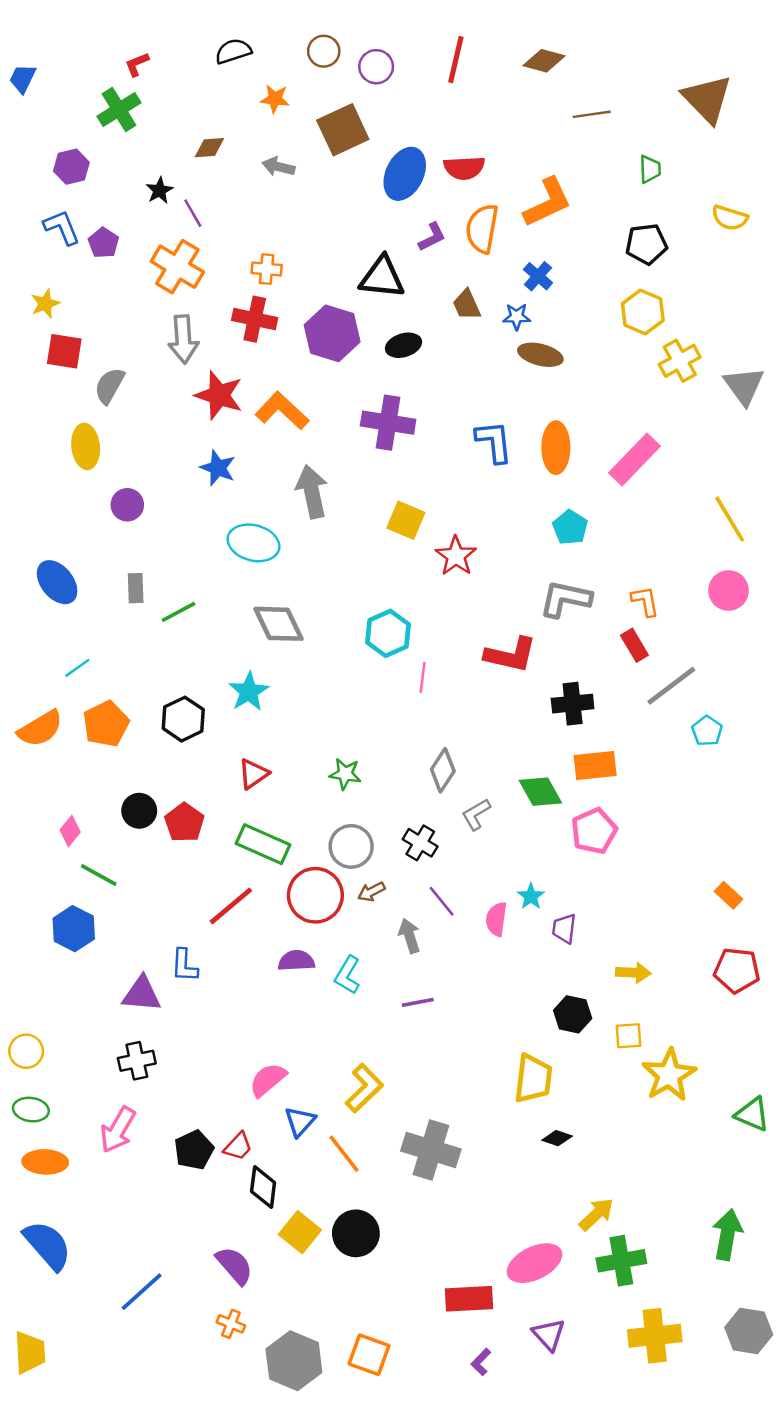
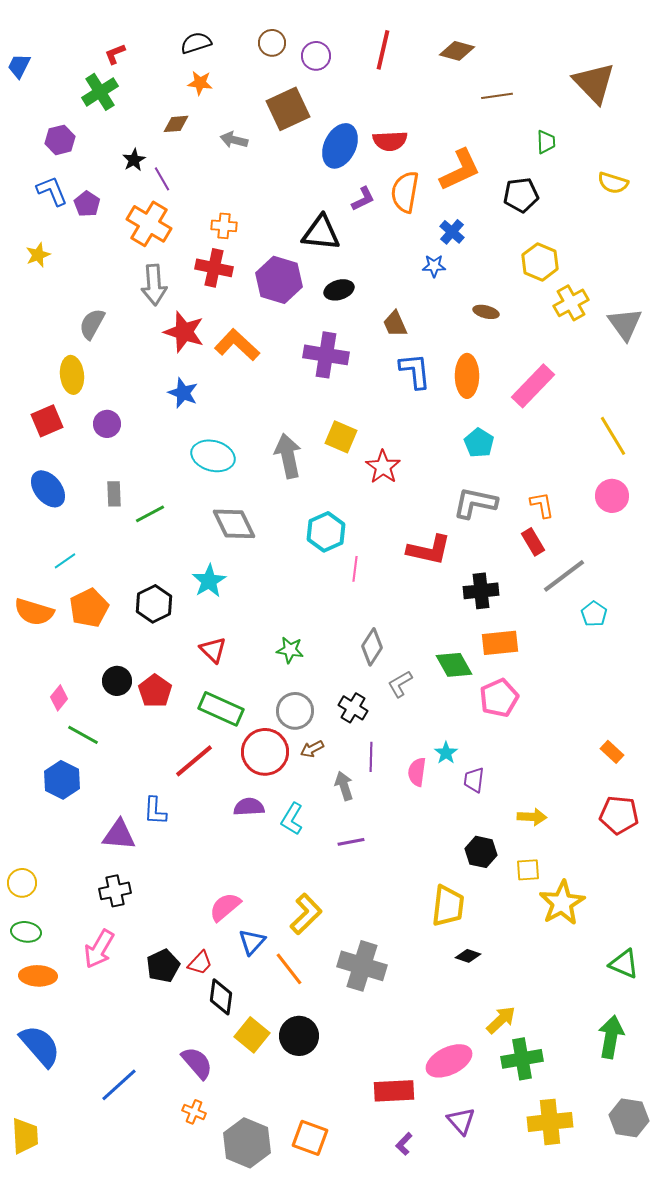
orange star: (275, 99) -> (200, 83), moved
black pentagon: (646, 244) -> (521, 195), moved
brown trapezoid: (467, 305) -> (395, 324), moved
red square: (64, 351) -> (47, 421), moved, turned -32
brown ellipse: (540, 355) -> (486, 312), moved, size x0.7
gray arrow: (312, 492) -> (288, 456), moved
orange semicircle: (40, 729) -> (34, 612), turned 48
red triangle: (253, 774) -> (213, 650), turned -40
purple line: (442, 901) -> (371, 757), turned 40
green triangle: (752, 1114) -> (624, 964), moved

